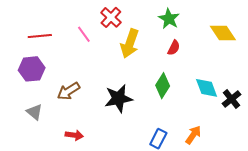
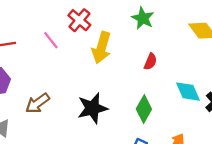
red semicircle: (174, 48) -> (150, 62), moved
green diamond: (163, 86) -> (144, 109), moved

